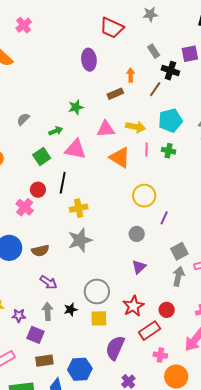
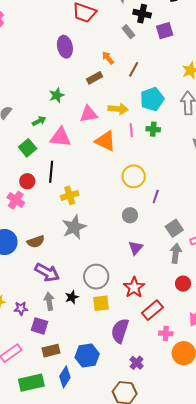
black cross: (170, 71) -> (142, 14), moved
orange arrow: (131, 75) -> (108, 58), turned -32
purple arrow: (48, 282) -> (47, 272), size x1.4
red circle: (167, 310) -> (183, 284), moved

